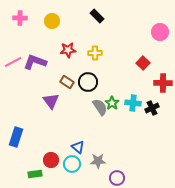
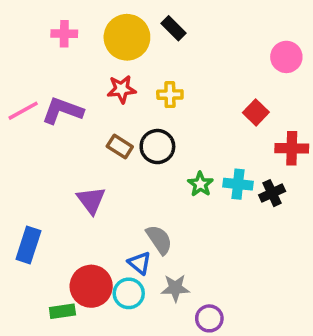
pink cross: (20, 18) -> (64, 34), moved
yellow circle: (52, 21) -> (127, 37), moved, size x1.6
purple triangle: (51, 101) -> (91, 200), moved
gray semicircle: (100, 107) -> (159, 240), moved
red circle: (51, 160) -> (91, 286), size x1.5

